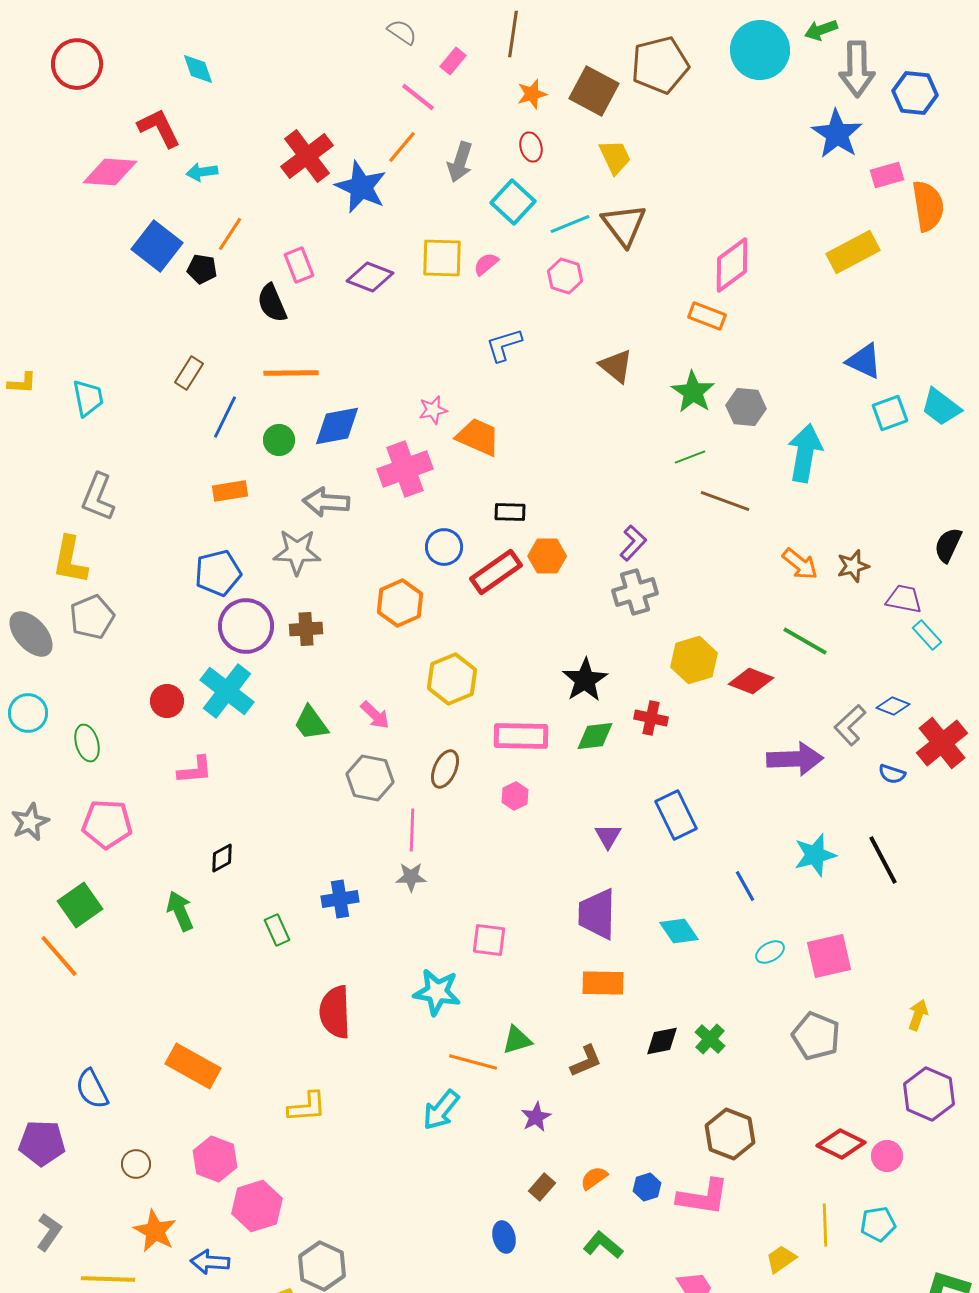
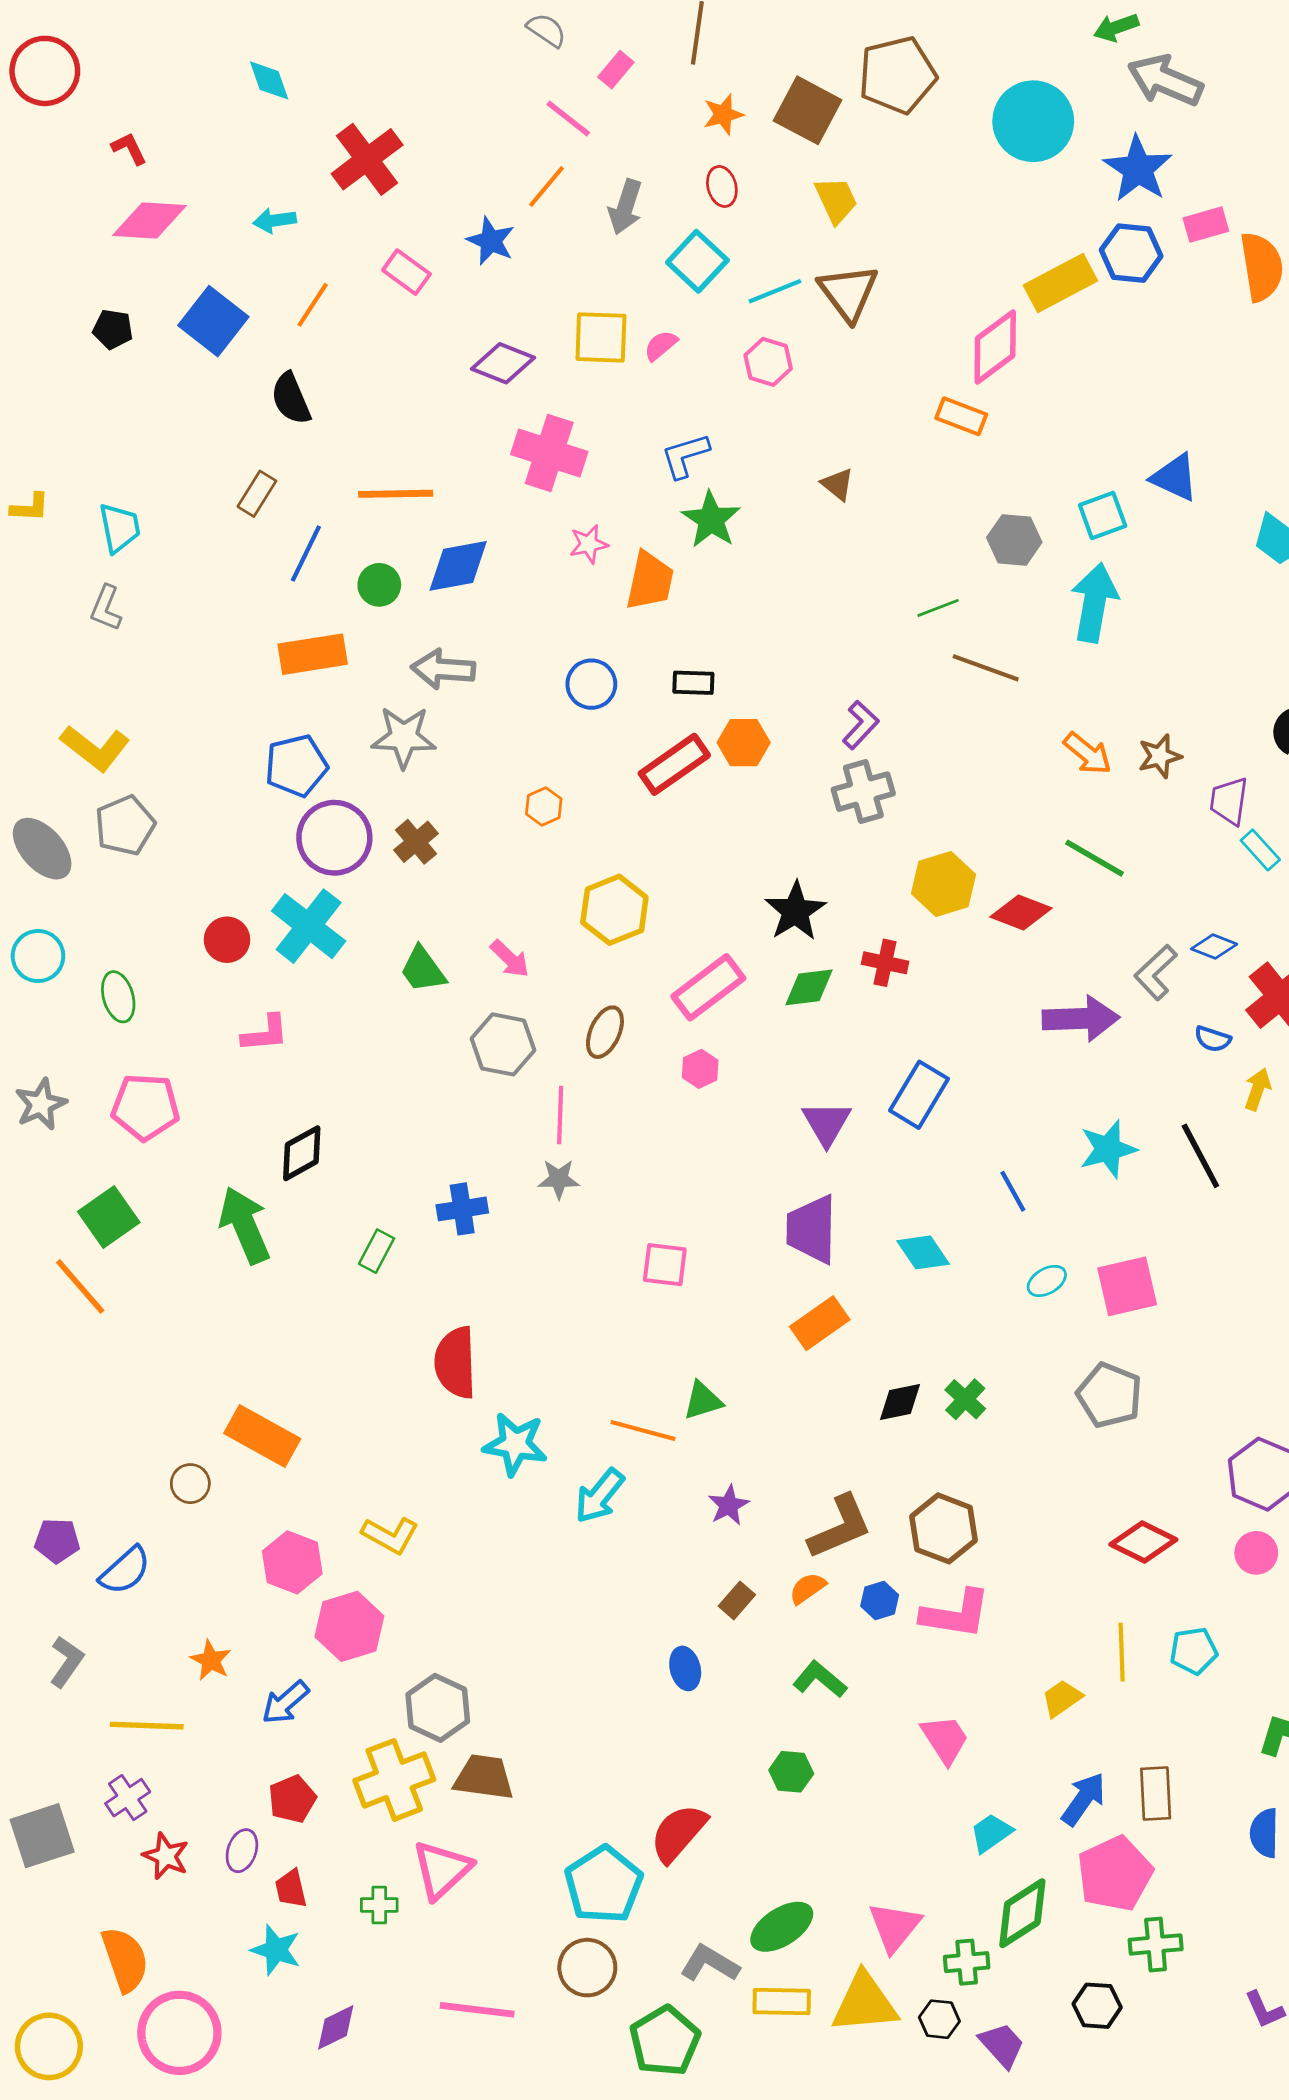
cyan circle: (760, 50) -> (1033, 121), moved
red circle: (77, 64) -> (45, 71), moved
gray arrow: (857, 69) -> (1165, 80), turned 114
blue hexagon: (915, 93) -> (1131, 253), moved
red L-shape: (159, 128) -> (129, 148), moved, size x0.6
red cross: (307, 156) -> (367, 159), moved
blue star: (361, 187) -> (491, 241), size x0.7
yellow rectangle: (853, 252) -> (1060, 283), moved
pink rectangle: (299, 265) -> (406, 272), moved, turned -32
black pentagon: (202, 269) -> (113, 329), moved
black semicircle: (272, 303) -> (291, 399), moved
brown triangle: (616, 366) -> (837, 484), size x0.7
green star: (693, 392) -> (711, 520), moved
cyan square: (890, 413) -> (1103, 516), moved
orange trapezoid: (478, 437) -> (650, 581), turned 78
pink cross: (405, 469) -> (549, 453), moved, turned 38
orange rectangle: (230, 491) -> (313, 654), size x1.4
gray L-shape: (98, 497) -> (106, 608), moved, size x0.7
blue circle: (444, 547) -> (591, 684), moved
yellow L-shape: (70, 560) -> (95, 748), turned -63
purple trapezoid: (904, 599) -> (1229, 801), turned -93
orange hexagon: (400, 603) -> (544, 806), size x0.6
brown cross: (306, 629) -> (416, 842), turned -36
pink rectangle: (521, 736) -> (708, 987), turned -38
blue rectangle: (676, 815) -> (919, 1095), turned 57
purple triangle: (608, 836) -> (827, 1123), size x1.4
black diamond: (222, 858) -> (302, 1153), size x1.4
green arrow: (180, 911) -> (245, 1225), size x1.4
green rectangle: (277, 930) -> (377, 1251), turned 52
orange rectangle: (603, 983) -> (820, 1323), turned -36
cyan star: (437, 992) -> (515, 1444), moved
yellow arrow: (918, 1015) -> (1258, 1089), moved
brown L-shape: (586, 1061) -> (840, 1527), moved, size x1.5
blue semicircle: (92, 1089) -> (125, 1571), moved, turned -105
yellow L-shape: (307, 1107) -> (390, 1535), moved, turned 33
brown hexagon: (730, 1134) -> (944, 1528), moved
purple pentagon: (42, 1143) -> (57, 1541), size x0.7
pink circle: (887, 1156) -> (1256, 1553), moved
brown circle: (136, 1164) -> (190, 1484), moved
orange star: (155, 1231) -> (211, 1660), size x0.7
blue arrow: (210, 1262) -> (285, 1702), turned -45

